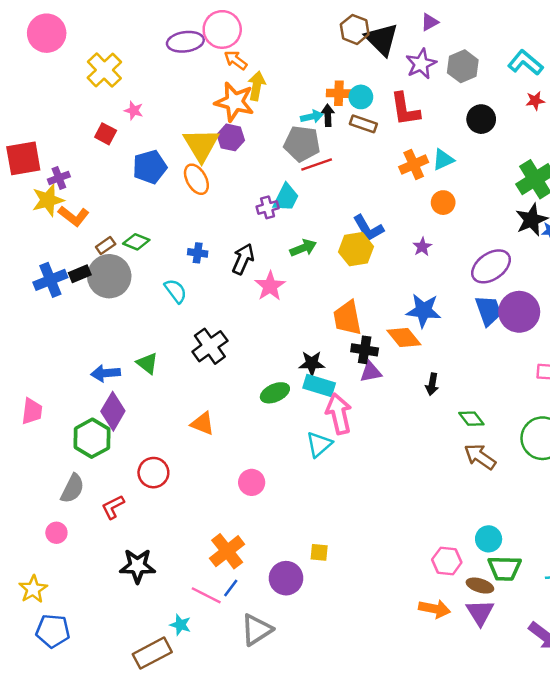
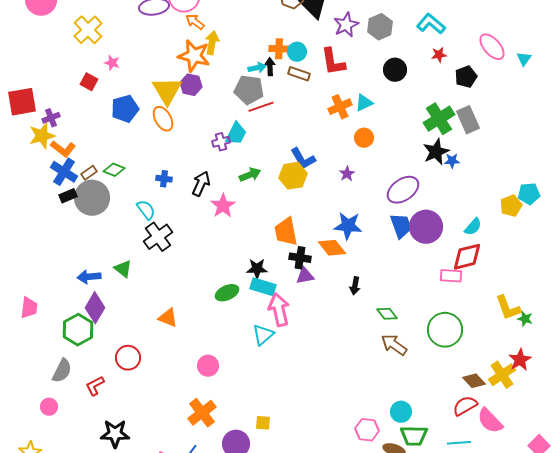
blue cross: (50, 280) -> (64, 172), moved, turned -36
black cross: (210, 346) -> (158, 237), moved
orange cross: (227, 551) -> (202, 413), moved

